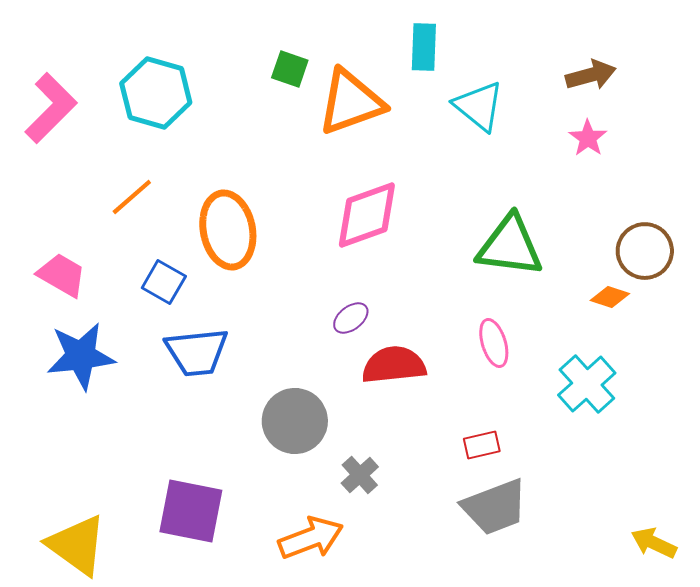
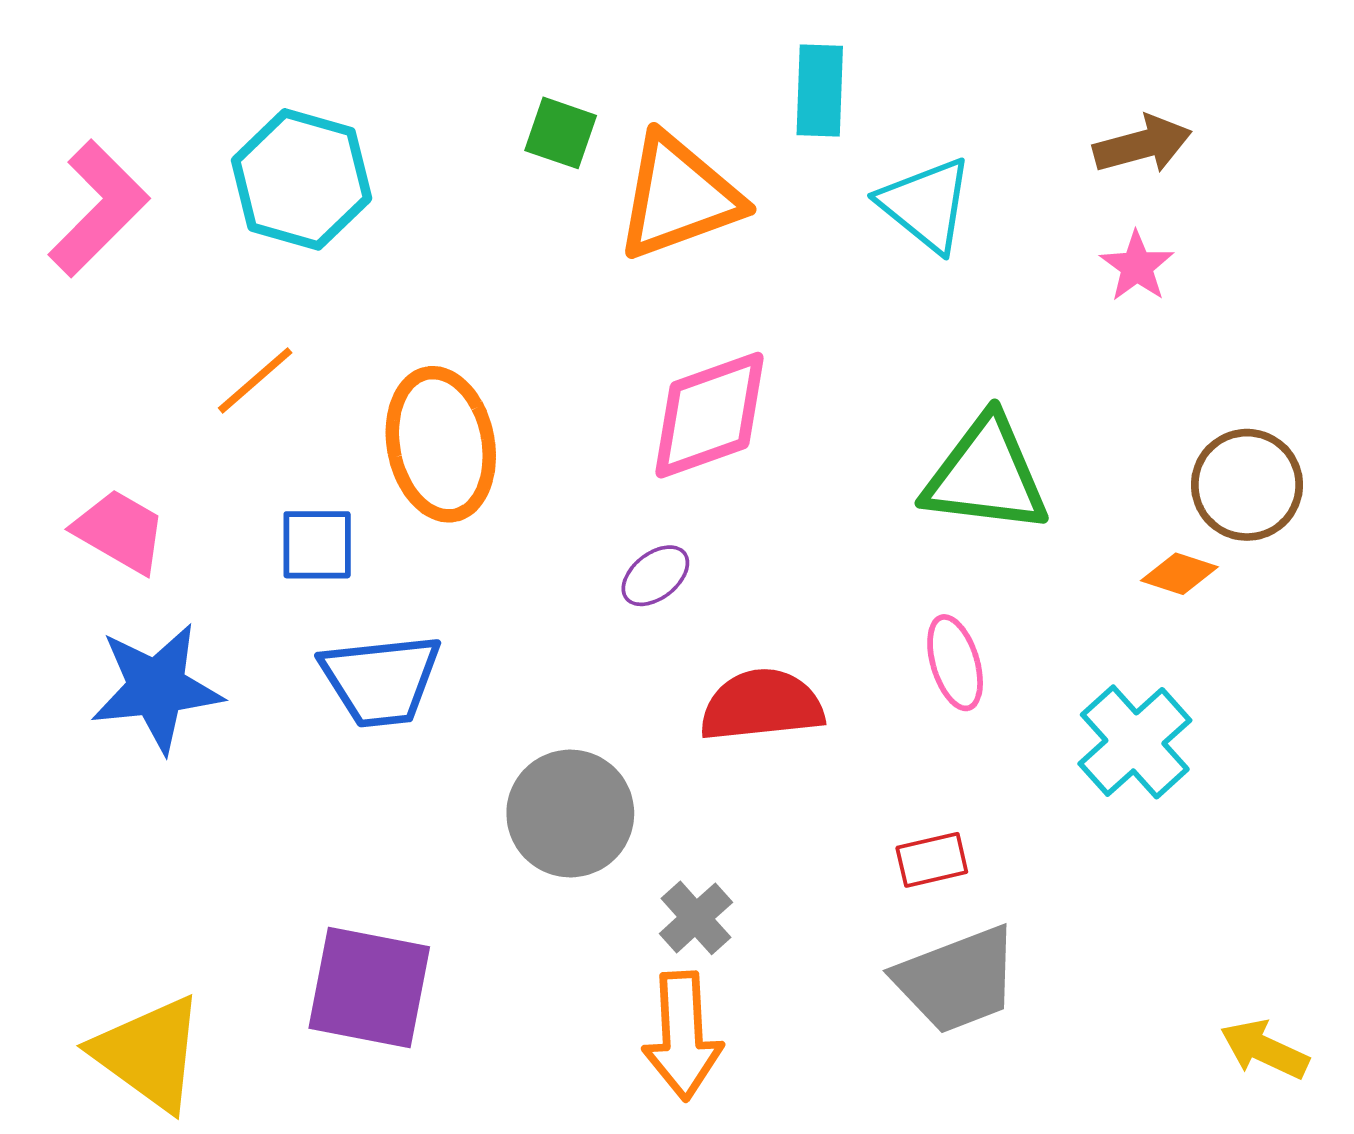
blue square: (164, 282) -> (317, 545), turned -30
purple ellipse: (351, 318) -> (655, 576), moved
orange arrow: (311, 538) -> (682, 1036), moved, turned 108

